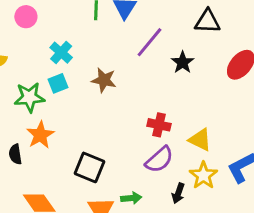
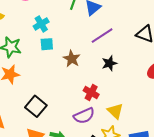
black star: (183, 62) -> (109, 63), moved
brown star: (104, 80) -> (72, 59), moved
cyan square: (58, 83) -> (47, 44), moved

